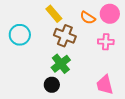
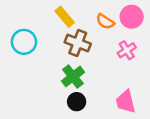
pink cross: (106, 42) -> (127, 50), turned -35
black circle: (52, 85) -> (77, 102), moved

